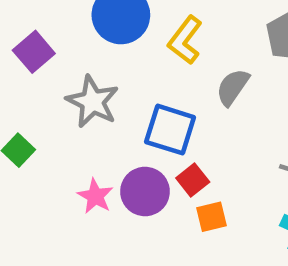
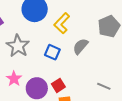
blue square: (170, 130) -> (52, 52), moved, size x0.7
pink star: (95, 196) -> (14, 79), moved

